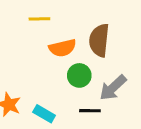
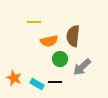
black line: (90, 111) -> (55, 82), moved

